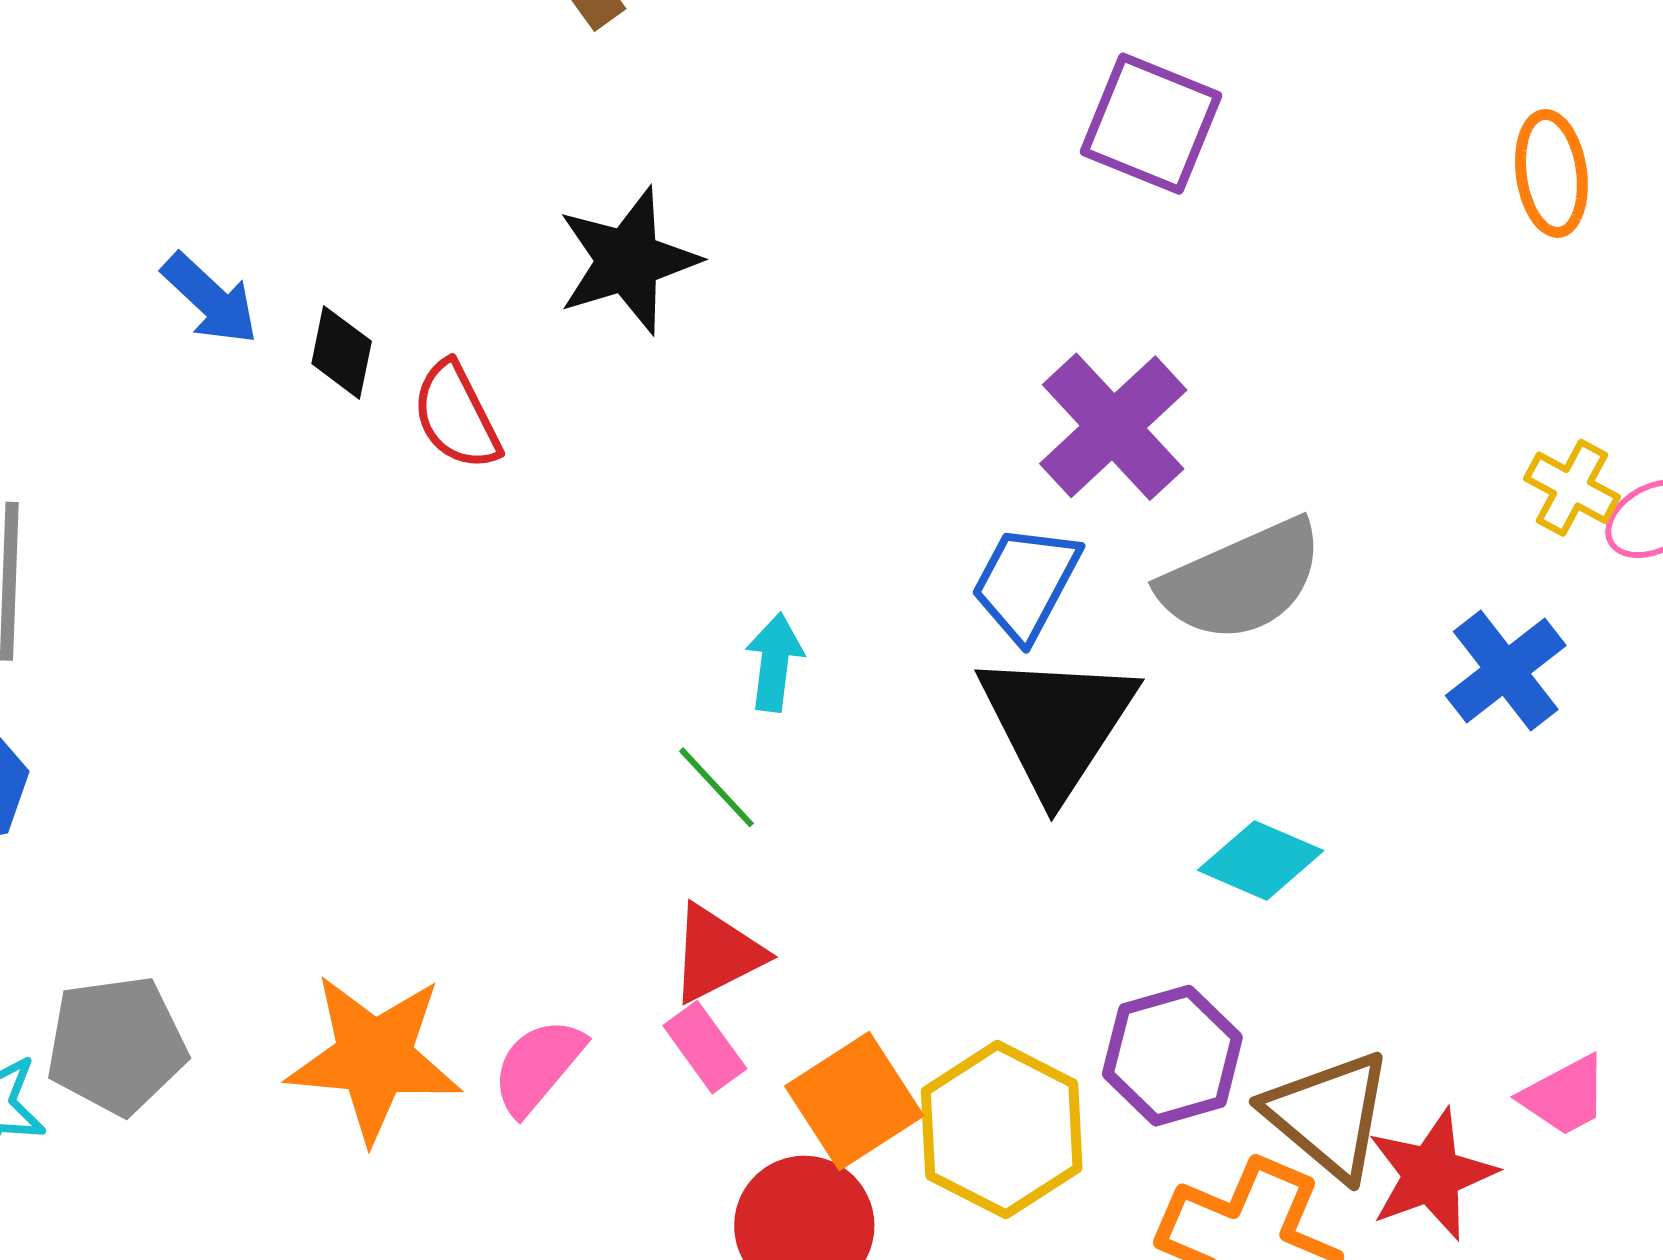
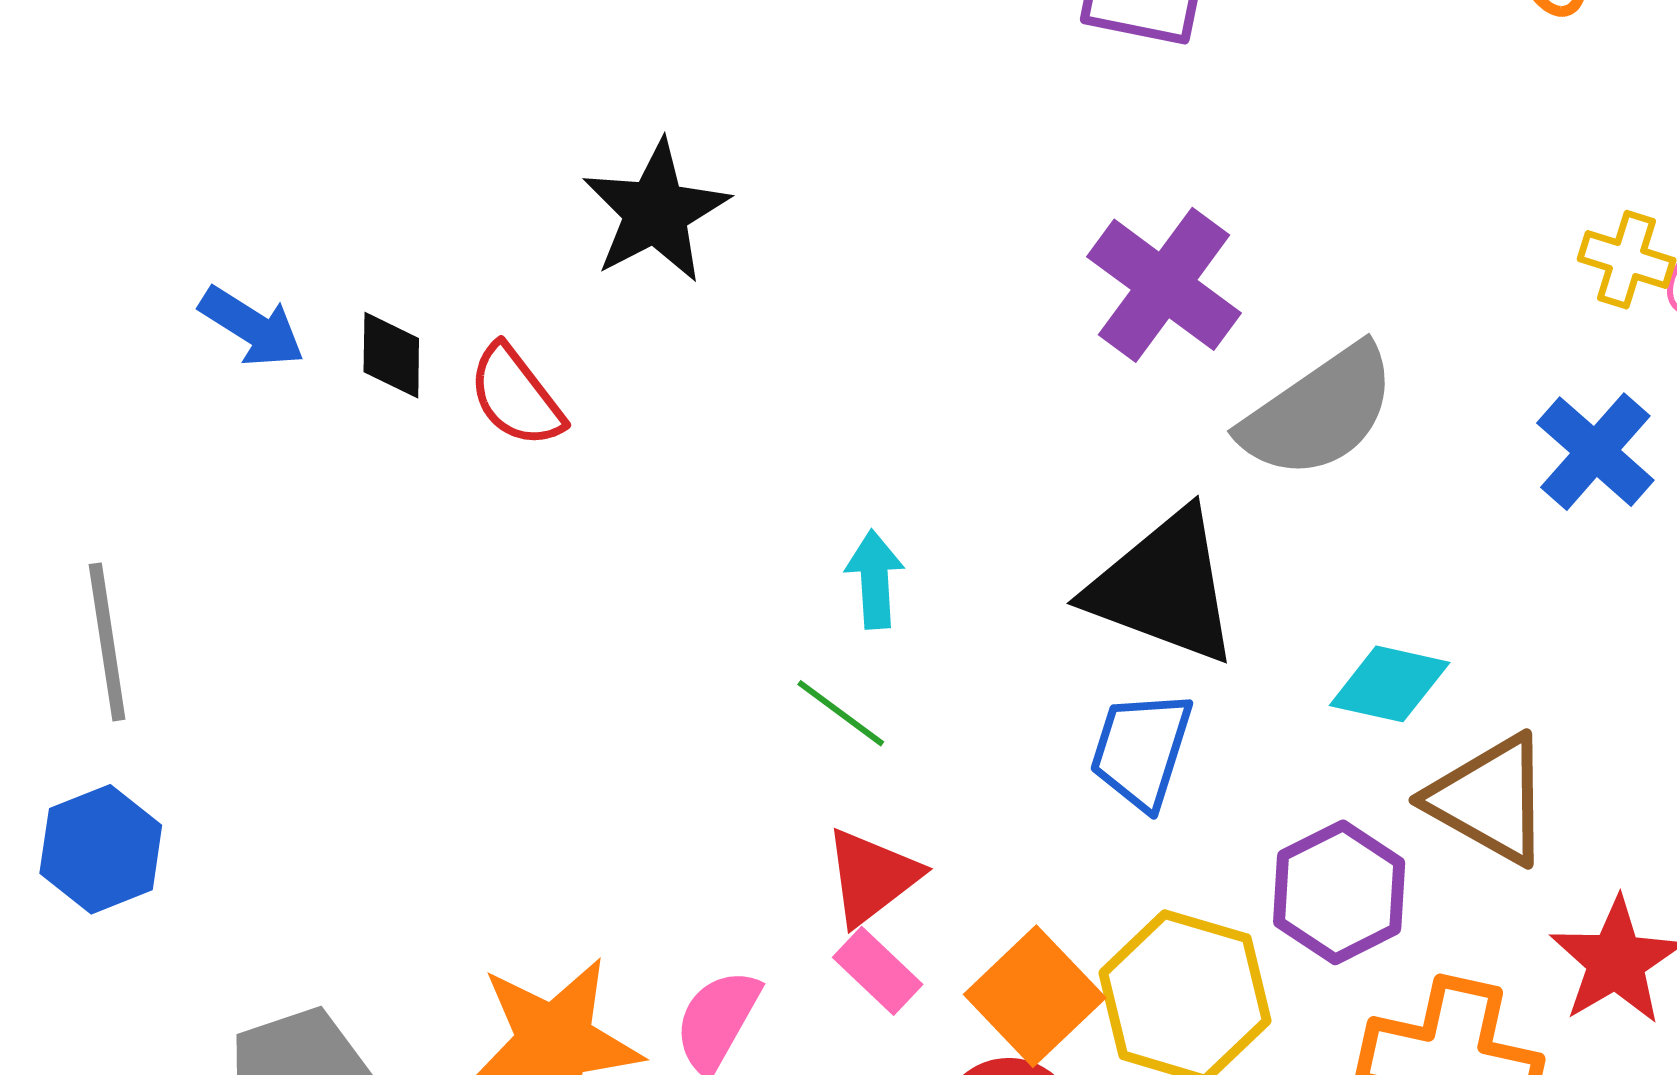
blue trapezoid: (1026, 583) -> (1141, 750), moved
black triangle: (1057, 724) -> (1164, 587), turned -32
brown triangle: (1329, 1115) -> (1490, 799), moved

